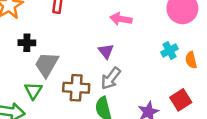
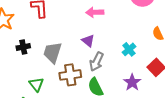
cyan cross: (169, 50) -> (129, 49), moved
gray trapezoid: (47, 64) -> (53, 52), moved

